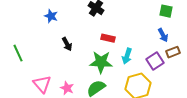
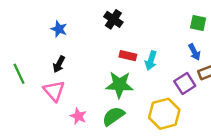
black arrow: (67, 44) -> (59, 64), moved, turned 56
cyan arrow: (127, 56) -> (151, 61), moved
pink triangle: (42, 84) -> (54, 91), moved

